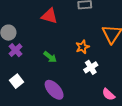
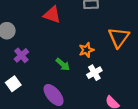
purple cross: (16, 50) -> (21, 55), moved
green arrow: (50, 57) -> (63, 64), moved

